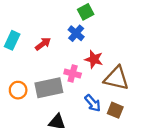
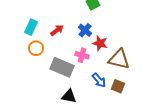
blue cross: (76, 33) -> (85, 30), moved
gray rectangle: (49, 88) -> (62, 67), turned 35
orange circle: (18, 90) -> (36, 48), moved

